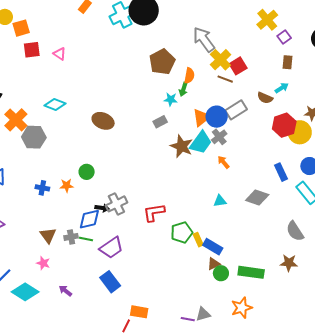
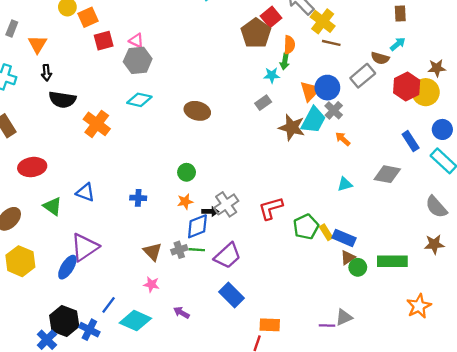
red square: (238, 66) -> (271, 17), moved
gray rectangle: (236, 110) -> (363, 76), moved
gray hexagon: (34, 137) -> (138, 60), moved
orange star: (67, 186) -> (185, 202), moved
orange star: (242, 308) -> (419, 306), moved

